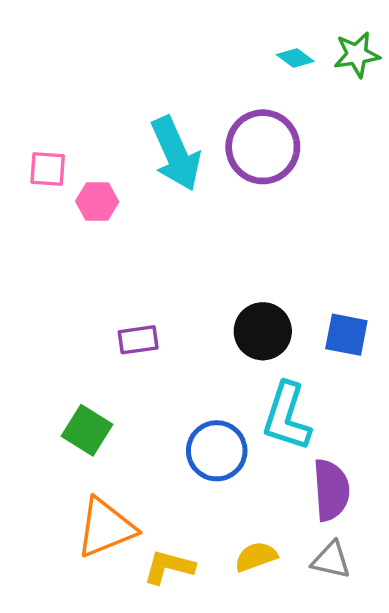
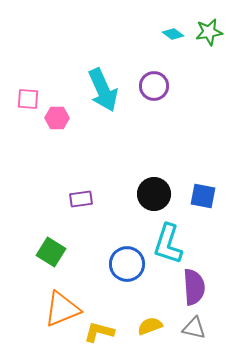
purple circle: (263, 147) -> (154, 86), size x0.7

